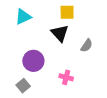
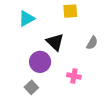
black triangle: (60, 33) -> (55, 42), moved

